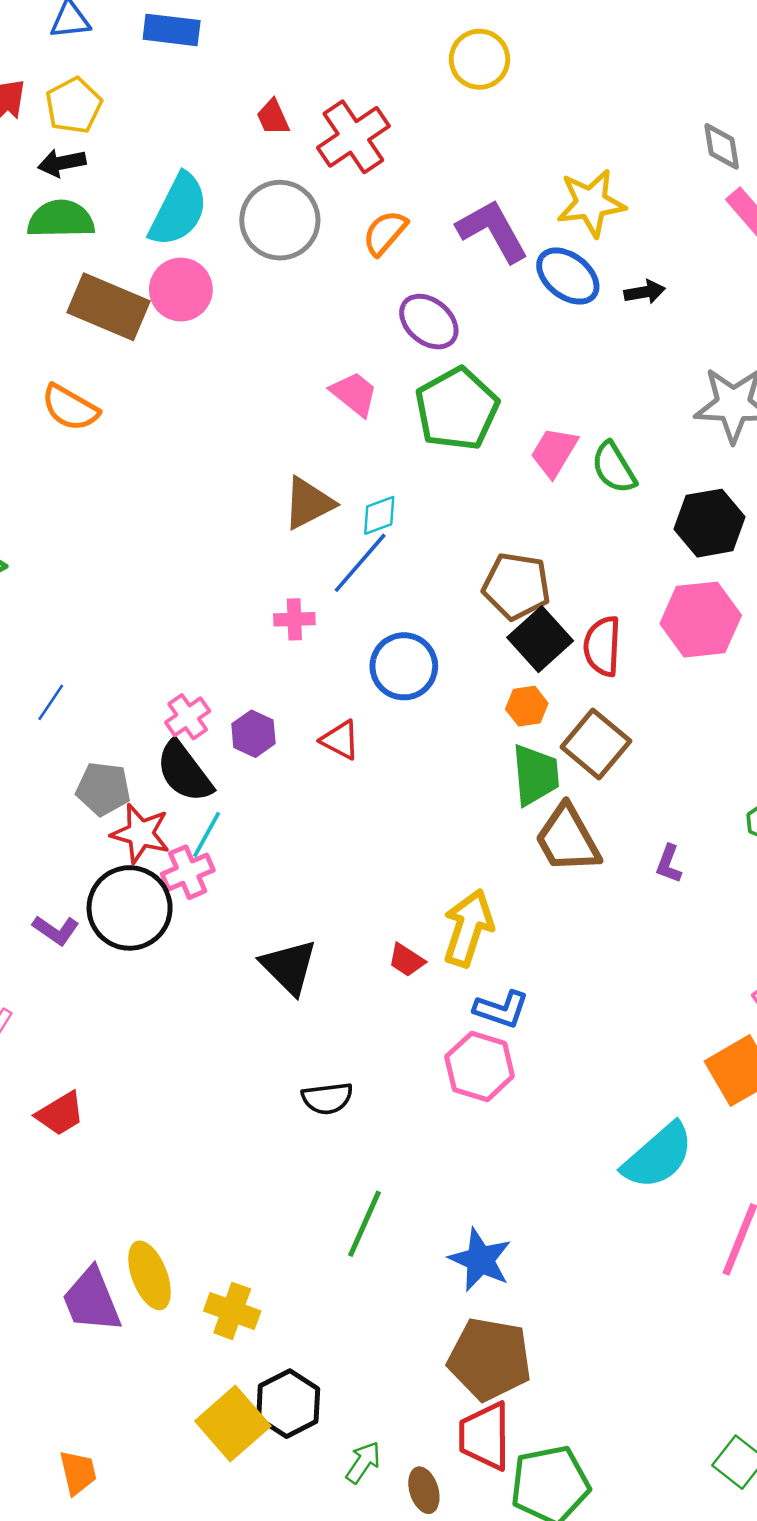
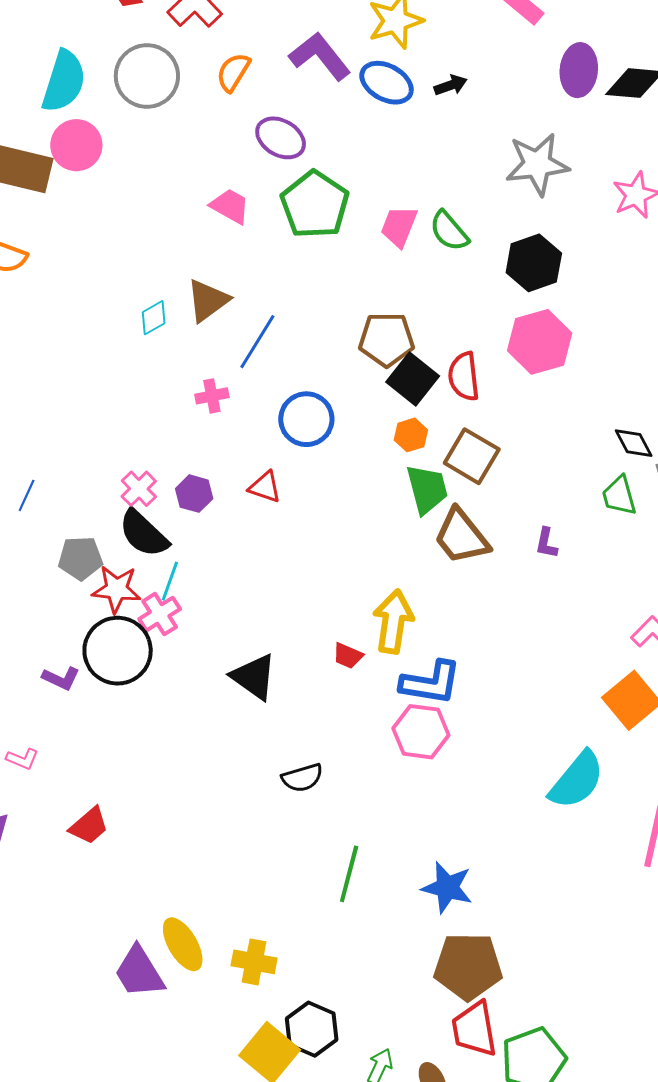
cyan diamond: (379, 515) -> (154, 318), moved
blue L-shape: (501, 1009) -> (431, 683), size x1.4

